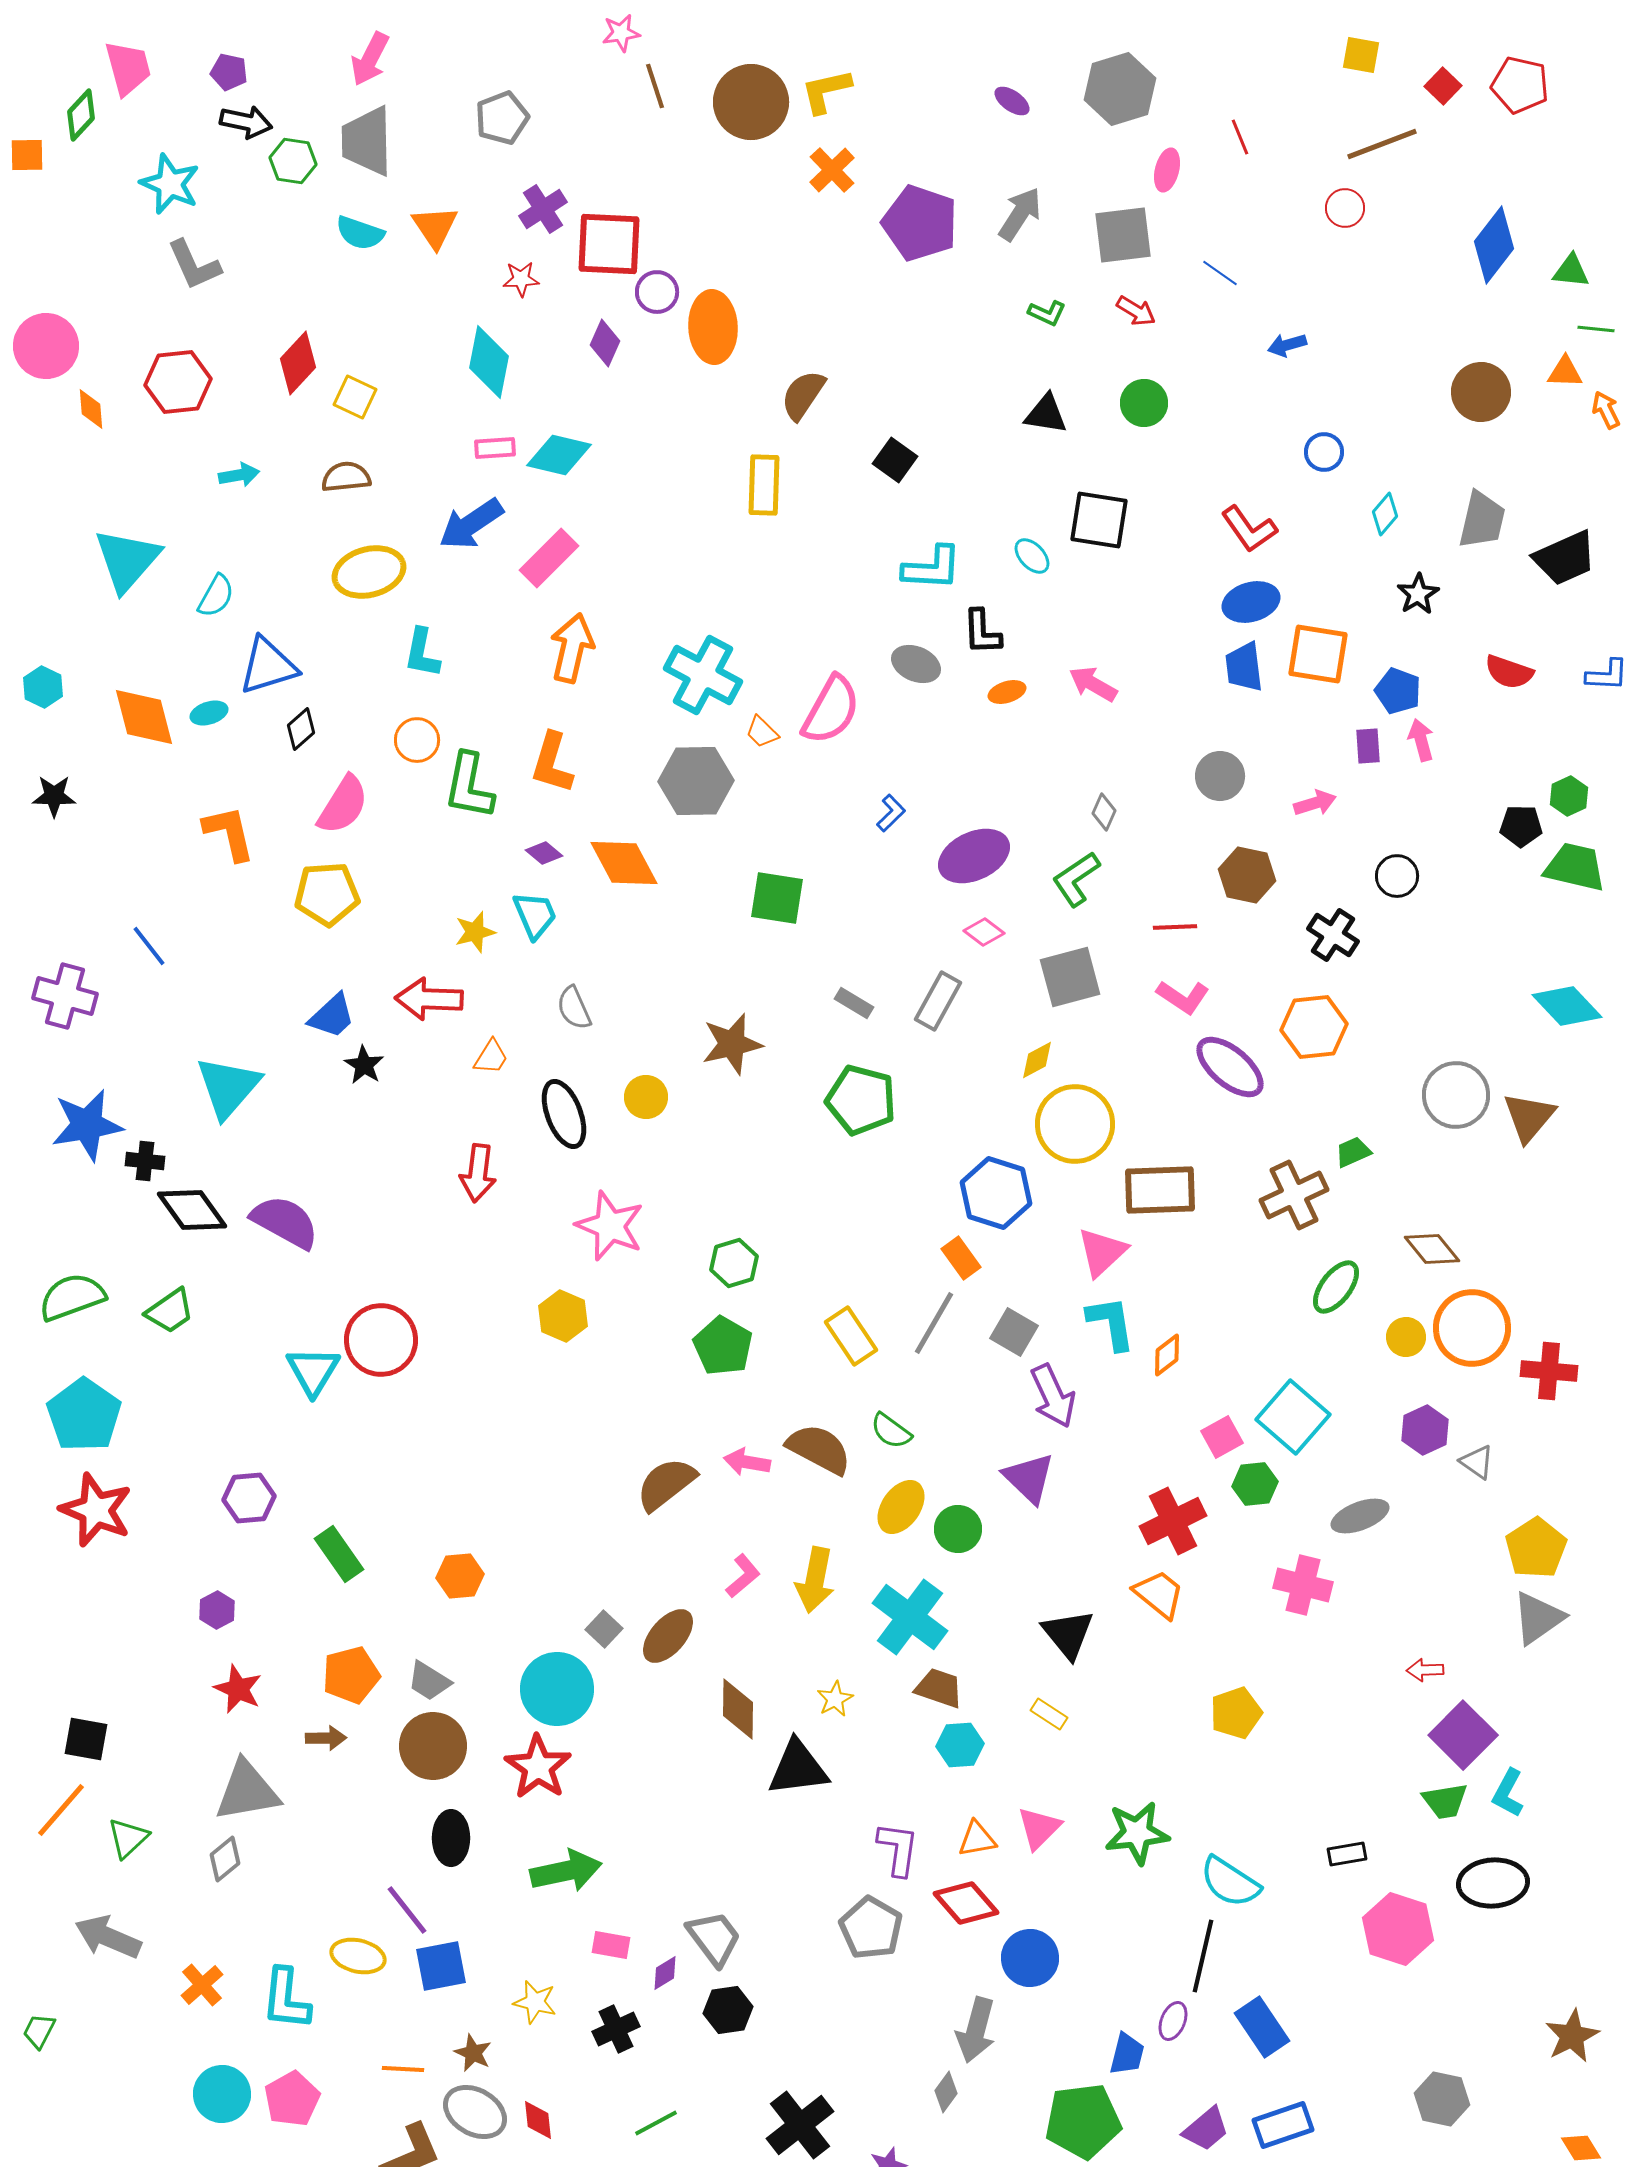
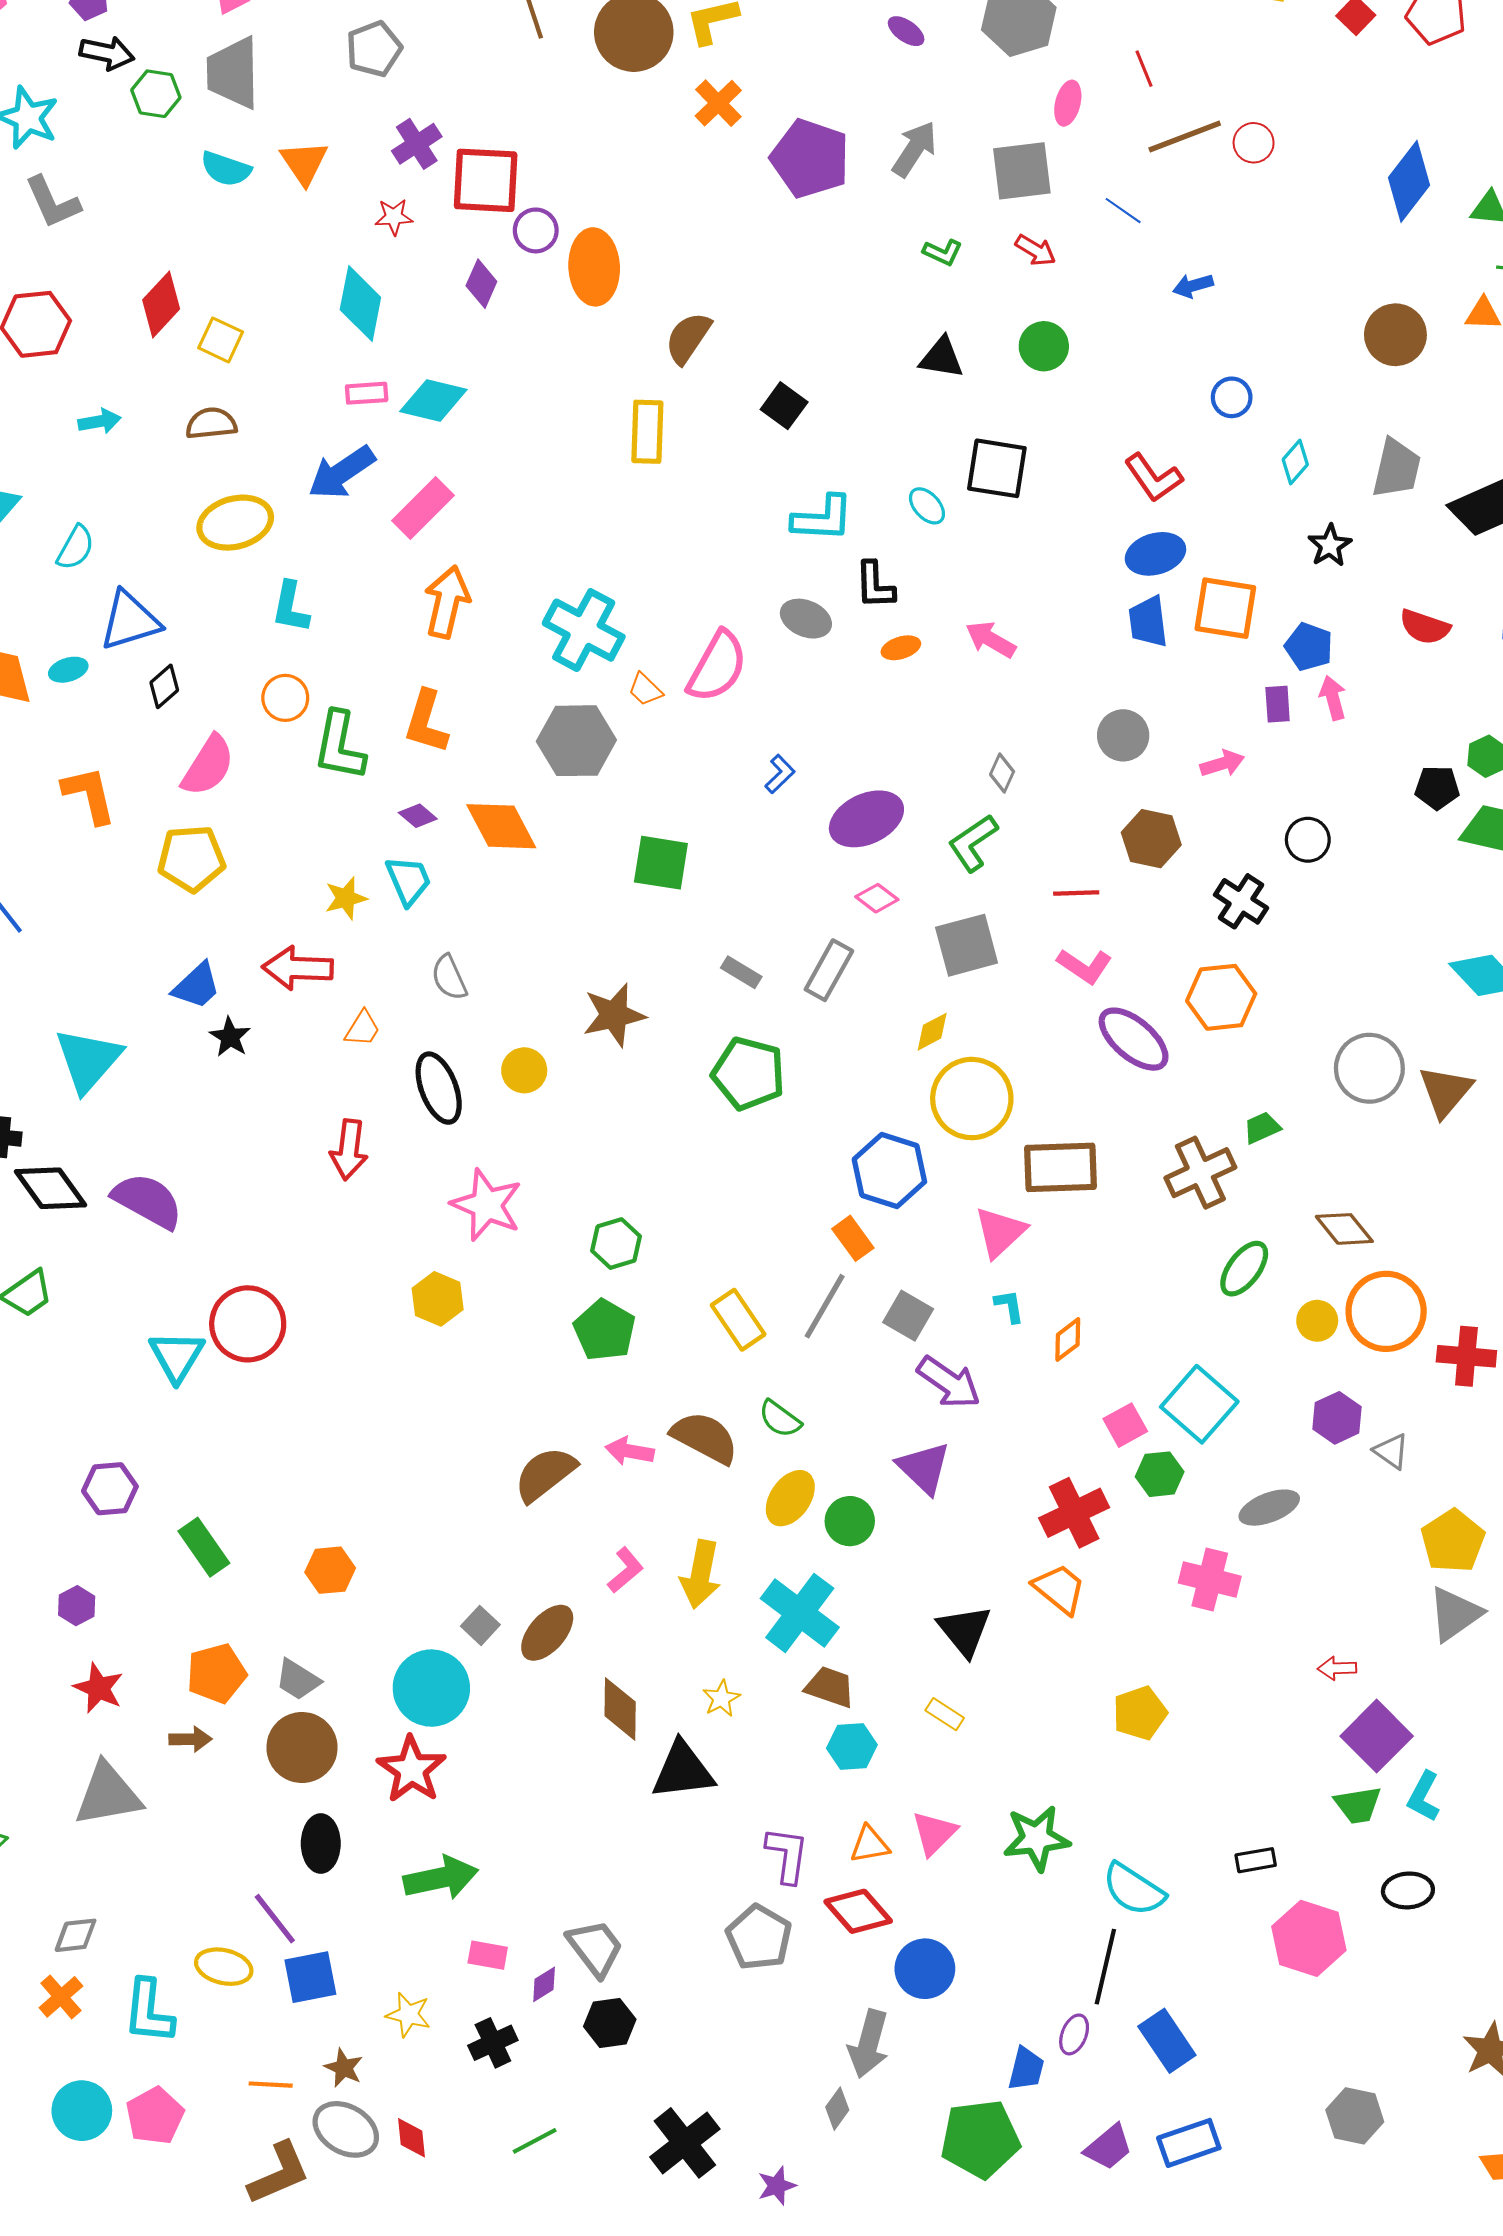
brown line: (1382, 144) -> (1185, 137), moved
cyan L-shape: (1111, 1323) -> (1009, 1306), size x0.6
purple arrow: (1053, 1396) -> (949, 1382), turned -30
gray diamond: (225, 1859) -> (76, 1935), moved, turned 33
black ellipse: (1493, 1883) -> (1408, 1890), size x0.7

